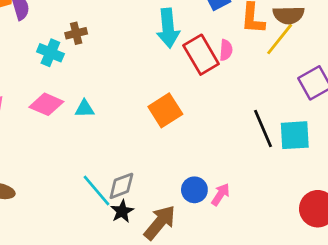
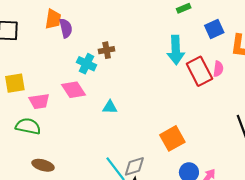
pink diamond: (46, 104) -> (73, 90), moved, turned 30
orange square: (165, 110) -> (172, 138), moved

